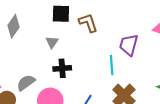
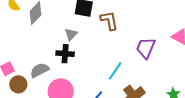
cyan line: (112, 65) -> (115, 71), moved, turned 30
black cross: (62, 68) -> (65, 54), moved

